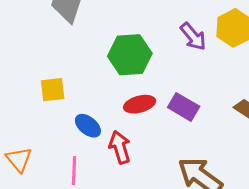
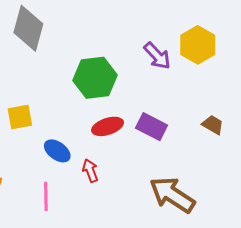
red arrow: (120, 147) -> (90, 171), size x0.7

